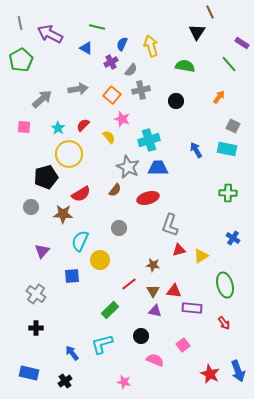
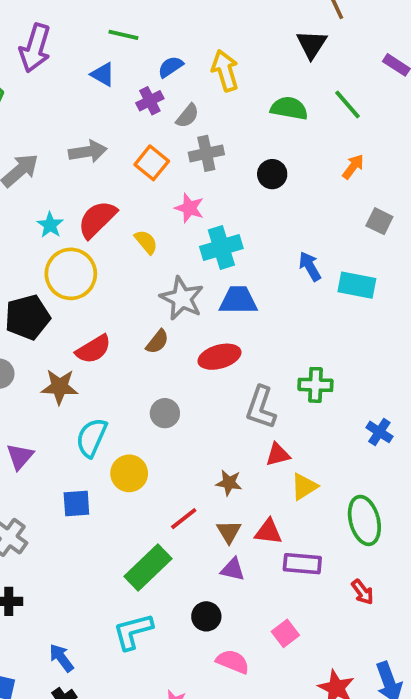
purple arrow: (50, 34) -> (35, 48), turned -100
blue semicircle: (122, 44) -> (171, 67), turned 32
green line: (229, 64) -> (347, 104), moved
pink star: (122, 119) -> (189, 208), moved
red semicircle: (83, 125) -> (97, 219), size x1.6
cyan rectangle: (227, 149) -> (357, 285), moved
green cross: (228, 193) -> (315, 385), moved
yellow triangle: (201, 256) -> (304, 487), moved
green rectangle: (110, 310) -> (148, 567), size x1.4
blue arrow: (72, 353) -> (61, 658), moved

